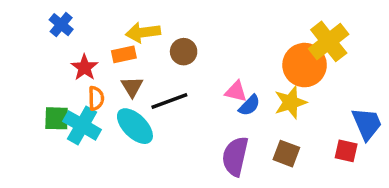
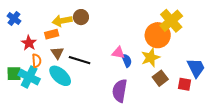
brown circle: (184, 52) -> (81, 17), moved
black line: (169, 101) -> (80, 60), turned 40
blue semicircle: (249, 105) -> (127, 60), turned -64
brown square: (286, 154) -> (160, 78), moved, turned 35

